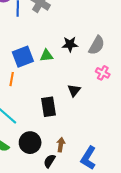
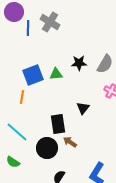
black circle: (30, 143) -> (47, 148), moved
brown arrow: (61, 145) -> (70, 142), moved, turned -64

